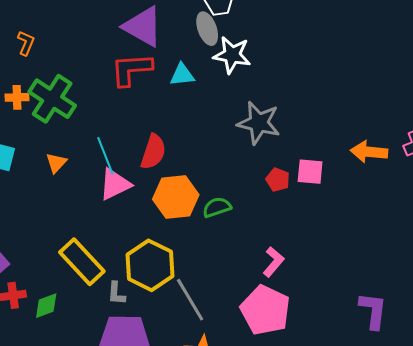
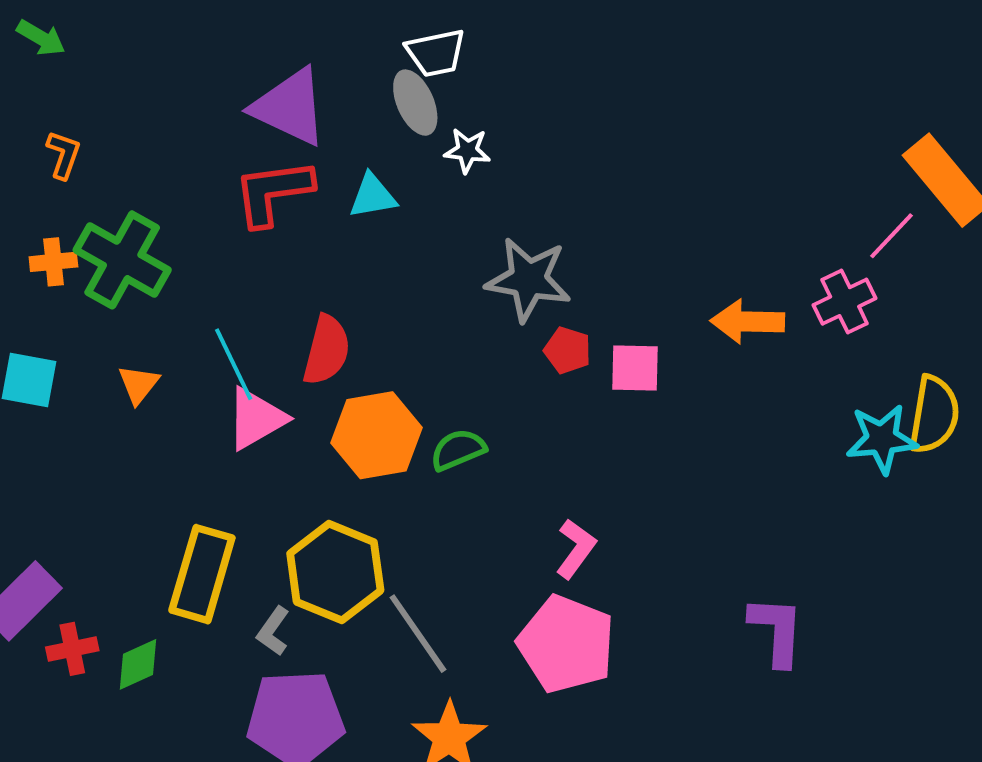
white star: (232, 55) -> (467, 151), size x0.6
red pentagon: (278, 180) -> (568, 350), moved
yellow rectangle: (82, 262) -> (202, 574), turned 63
gray L-shape: (116, 293) -> (273, 631), turned 35

